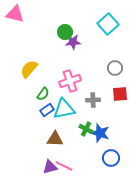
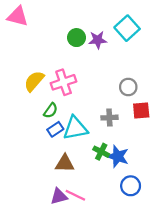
purple star: (73, 42) -> (98, 40), moved
gray circle: (115, 68) -> (128, 87), moved
pink cross: (70, 81) -> (64, 82), moved

